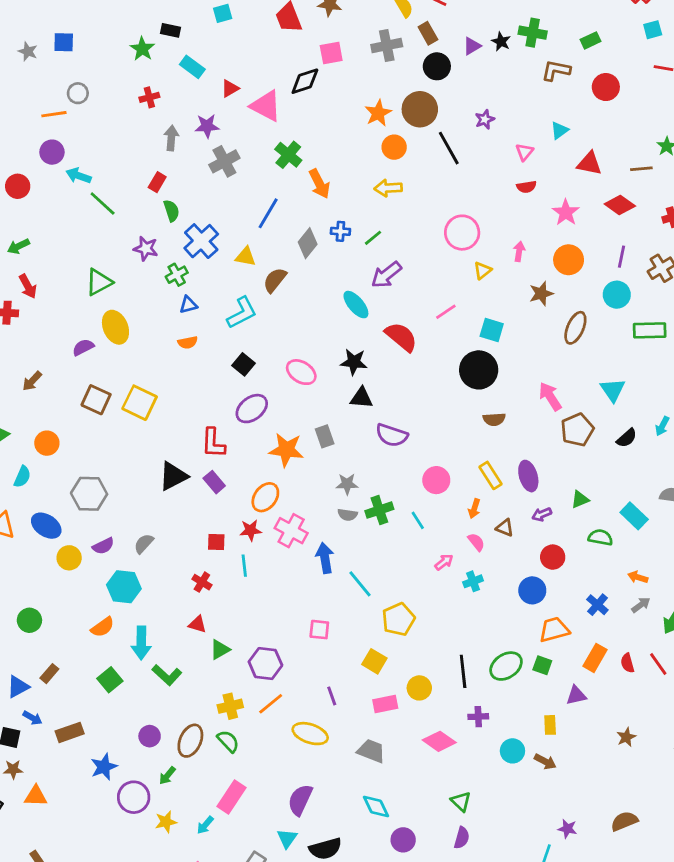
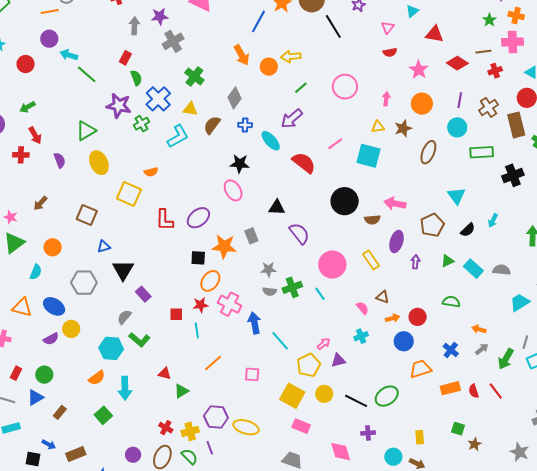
orange circle: (394, 147) -> (269, 67), moved
green cross: (288, 155) -> (194, 76), moved
brown line: (641, 169) -> (483, 52), moved
blue line: (268, 213) -> (259, 21), moved
blue cross: (340, 231) -> (245, 125), moved
green line: (373, 238) -> (301, 88), moved
purple star: (146, 249) -> (119, 106), size x1.4
yellow triangle: (483, 270) -> (378, 127), moved, turned 32
blue triangle: (188, 305) -> (104, 247), moved
cyan L-shape: (242, 313) -> (178, 136), moved
cyan square: (492, 330) -> (368, 156), size x1.4
purple semicircle: (83, 347) -> (60, 160), moved, turned 98
black star: (354, 362) -> (240, 164), moved
black square: (243, 364) -> (198, 258), moved, turned -35
black circle: (479, 370) -> (345, 201), moved
pink ellipse: (301, 372) -> (233, 190), turned 30
pink arrow: (550, 396) -> (395, 203), moved, turned -45
yellow square: (140, 403) -> (129, 194), moved
purple semicircle: (392, 435) -> (299, 233), turned -145
red L-shape: (213, 443) -> (164, 220), moved
black triangle: (173, 476) -> (123, 270), moved, turned -30
purple ellipse: (528, 476) -> (396, 242), moved, turned 35
pink circle: (436, 480) -> (332, 265), size x1.4
purple rectangle: (214, 482) -> (143, 294), moved
green triangle: (580, 499) -> (448, 261), moved
orange arrow: (474, 509) -> (393, 318), moved, turned -120
purple arrow: (542, 514) -> (415, 262), moved, turned 120
cyan rectangle: (634, 516) -> (473, 269), moved
purple semicircle: (103, 546) -> (51, 339), moved
pink arrow: (444, 562) -> (324, 344), moved
red cross: (202, 582) -> (166, 428), moved
orange rectangle: (595, 658) -> (450, 388), turned 48
yellow square: (374, 661) -> (292, 396), size x1.4
purple hexagon: (265, 664) -> (216, 417), moved
green square: (542, 665) -> (458, 429), moved
black line: (463, 671) -> (356, 401), turned -55
green L-shape: (167, 675) -> (139, 340), moved
blue triangle: (18, 687) -> (35, 398), moved
yellow circle: (419, 688) -> (324, 394), moved
purple triangle: (576, 695) -> (338, 360), moved
purple line: (332, 696) -> (210, 448), moved
orange line: (271, 704) -> (213, 363), moved
pink rectangle: (385, 704) -> (301, 426), turned 36
yellow ellipse: (310, 734) -> (246, 427), moved
pink diamond: (439, 741) -> (341, 452), turned 40

